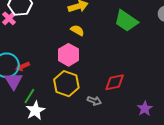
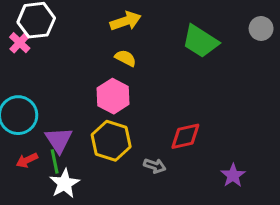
red arrow: (23, 66) -> (27, 160), moved
purple triangle: (13, 81) -> (59, 140), moved
green line: (29, 96) -> (55, 161), turned -42

